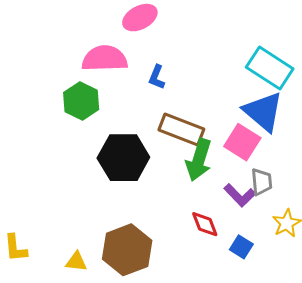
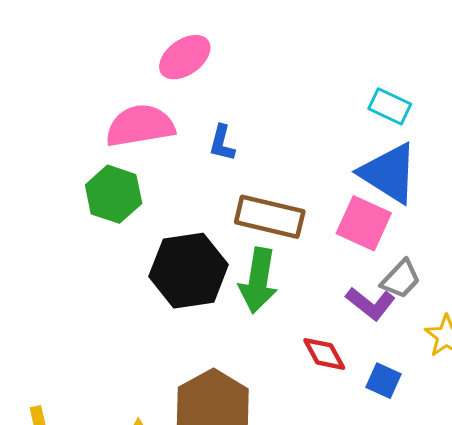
cyan rectangle: (270, 68) -> (390, 106), size x0.6
green arrow: (199, 160) -> (258, 280), moved
gray trapezoid: (262, 182) -> (401, 279), turned 56

